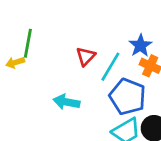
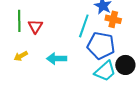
red triangle: (86, 56) -> (35, 26), moved
yellow arrow: (15, 63) -> (21, 56), moved

